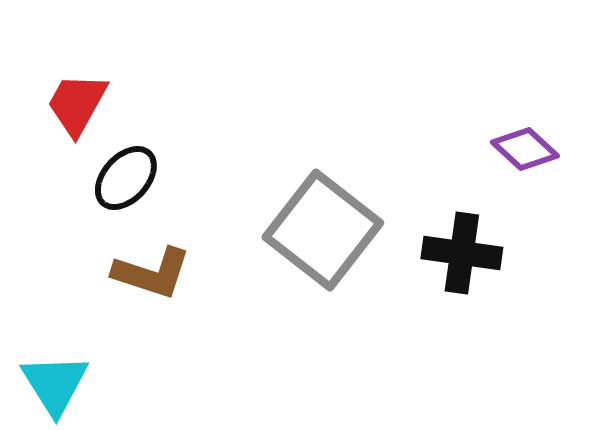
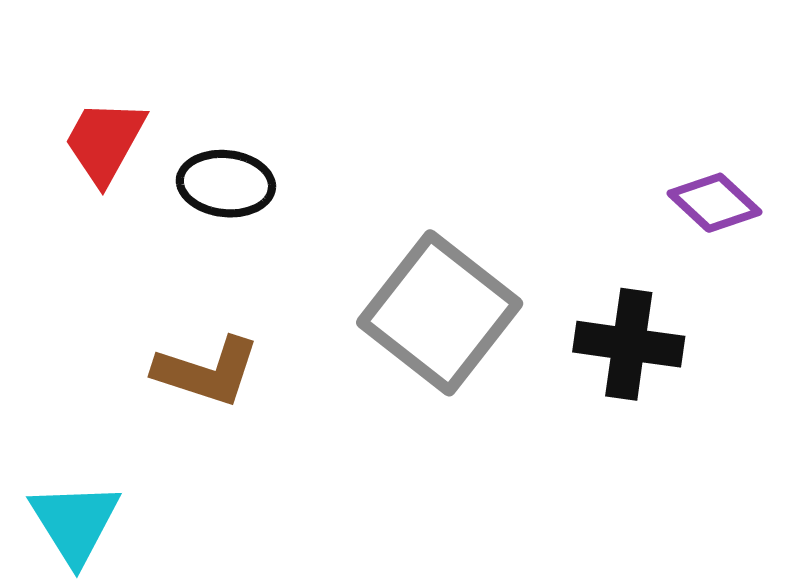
black ellipse: (126, 178) -> (226, 184), moved, turned 54

